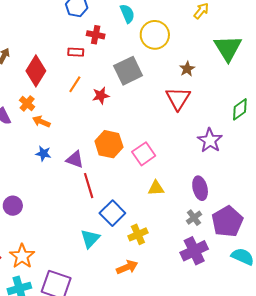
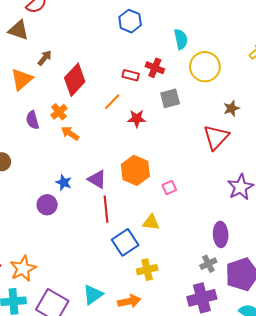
red cross: (96, 35) -> (155, 68), moved
red rectangle: (76, 52) -> (131, 75), moved
gray square: (128, 71) -> (170, 98), size x0.7
blue star: (43, 154) -> (64, 182), moved
pink square: (144, 154) -> (169, 187), size x0.6
yellow triangle: (156, 188) -> (151, 222), moved
purple circle: (13, 206) -> (47, 205), moved
cyan triangle: (90, 239) -> (93, 295), moved

